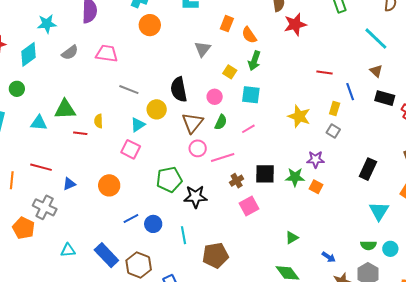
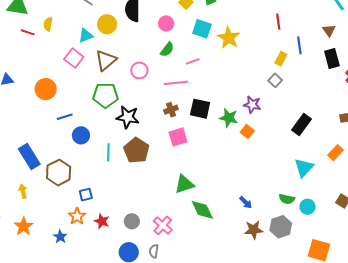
red line: (325, 72) -> (278, 22), turned 63
black rectangle: (385, 98) -> (332, 59), turned 48
yellow star: (299, 116) -> (229, 38), moved
brown triangle: (192, 123) -> (106, 60), moved
pink line: (223, 158) -> (176, 83), moved
blue line: (131, 218) -> (65, 117), moved
green triangle: (292, 238) -> (184, 184), moved, size x1.5
brown pentagon: (215, 255) -> (136, 150), moved, turned 30

